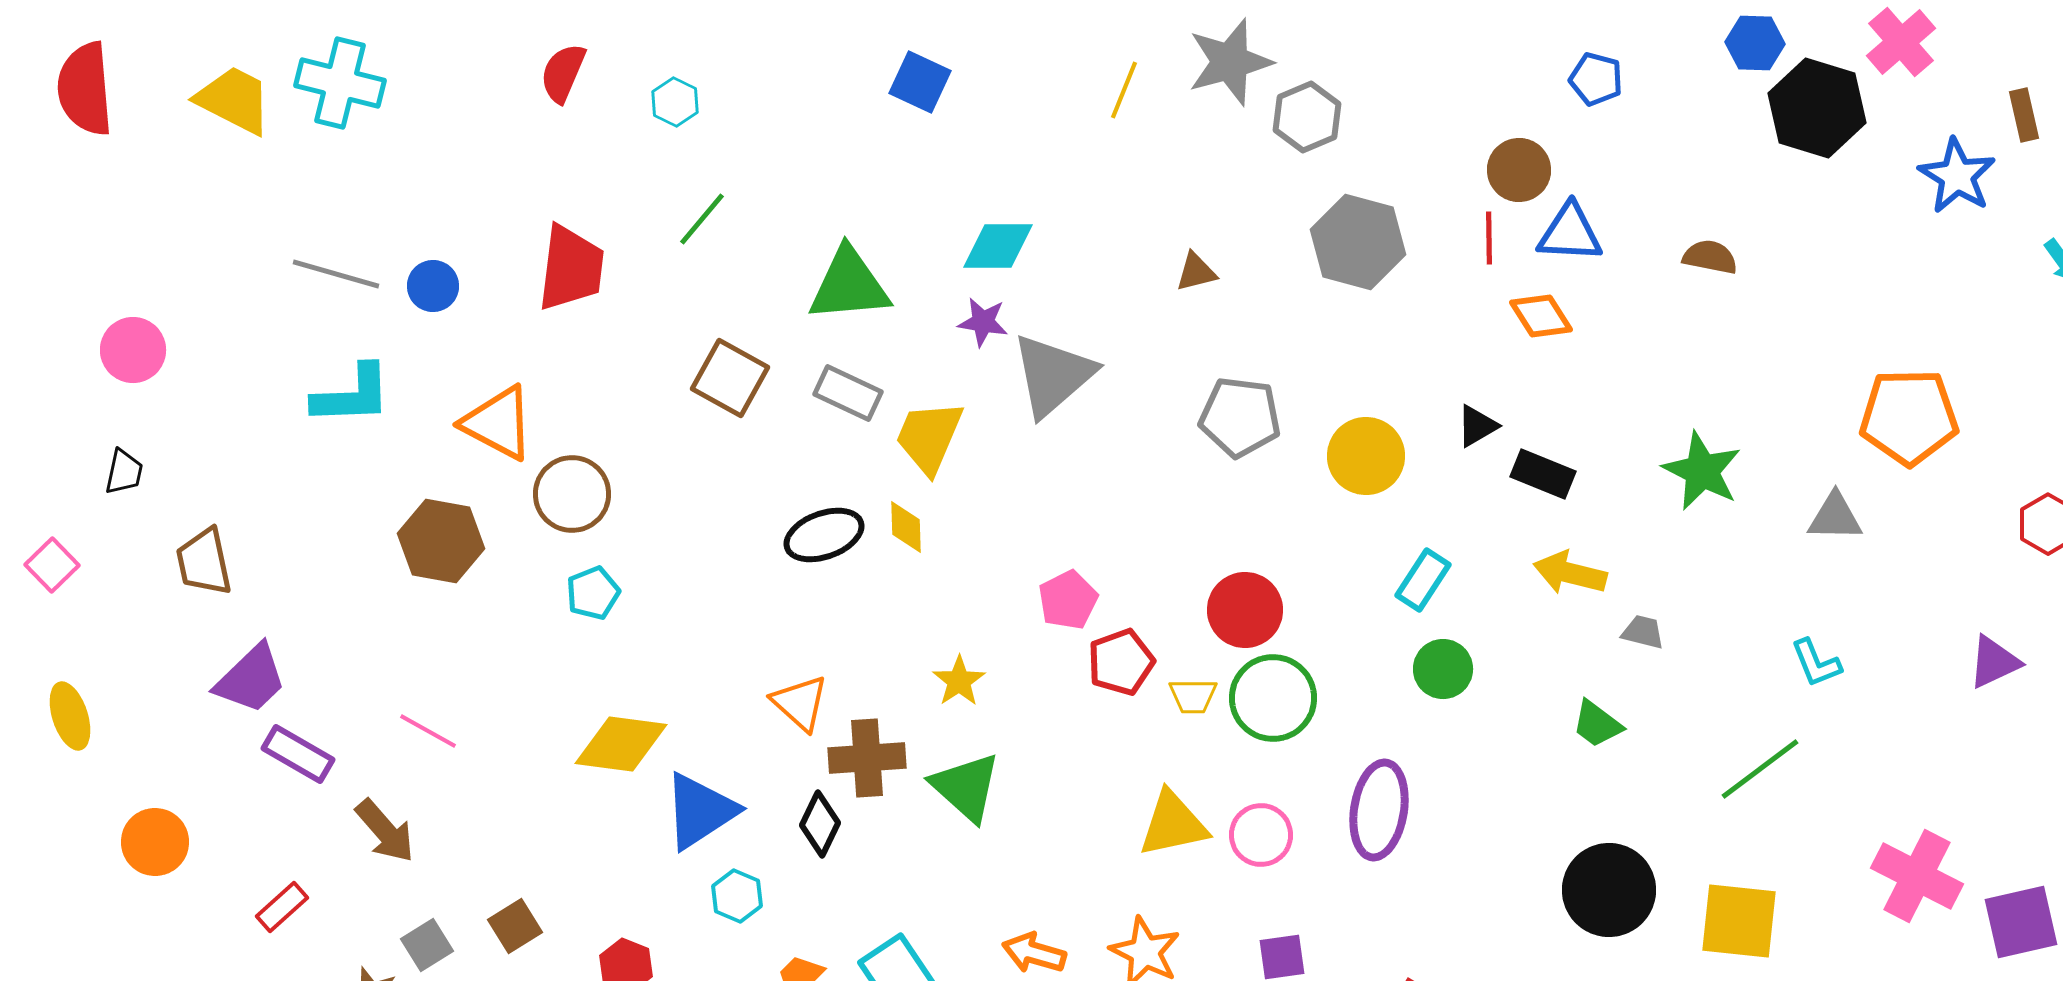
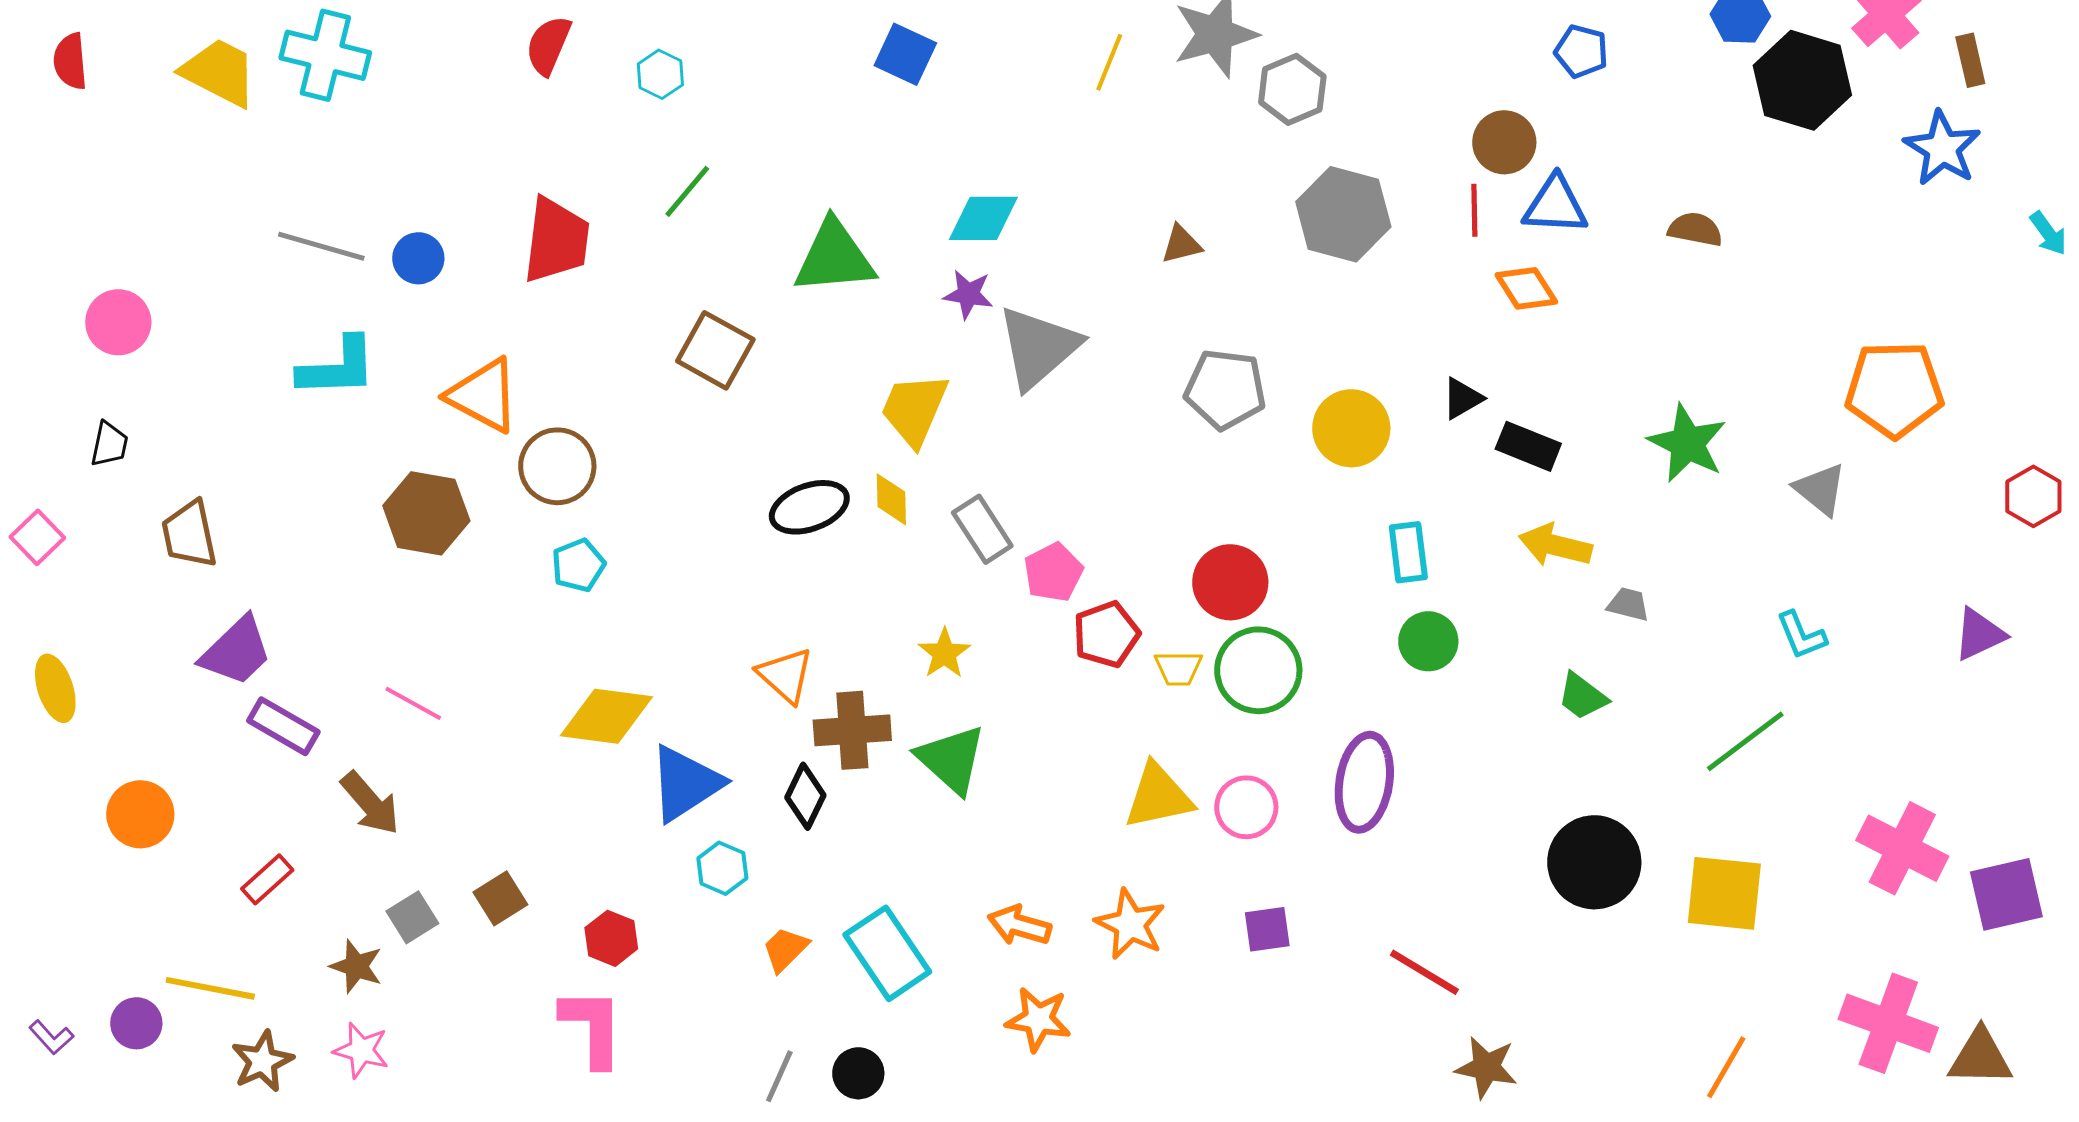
red semicircle: (85, 89) -> (70, 61), size x0.6
brown rectangle: (2024, 115) -> (1970, 60), moved
gray rectangle: (848, 393) -> (982, 529), moved, turned 32
gray triangle: (1835, 517) -> (1820, 489), turned 38
cyan rectangle: (1423, 580) -> (1408, 552), turned -40

